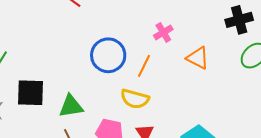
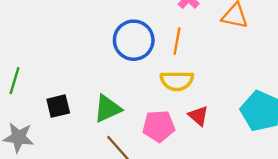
black square: (31, 93) -> (58, 106), size x0.7

